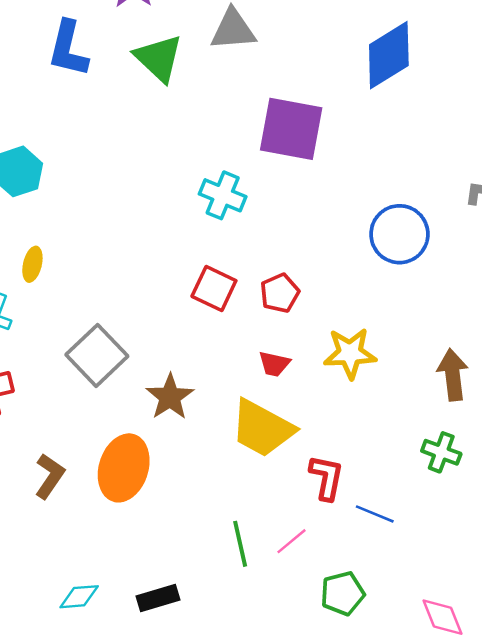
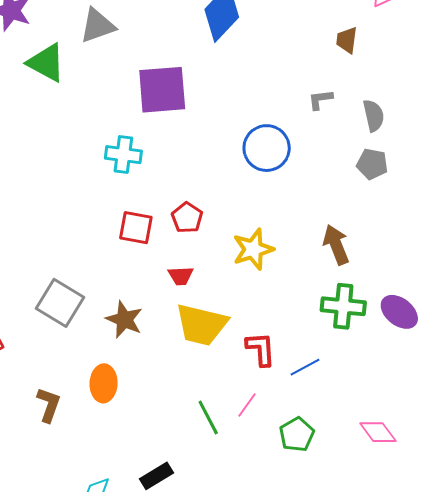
red trapezoid: (274, 364) -> (181, 276), moved
green cross: (441, 452) -> (343, 306), size x1.4
orange ellipse: (124, 468) -> (104, 383), size x0.7
blue line: (375, 514) -> (305, 367), turned -36

